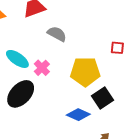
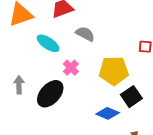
cyan ellipse: (17, 59) -> (48, 43), moved

